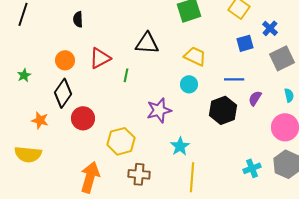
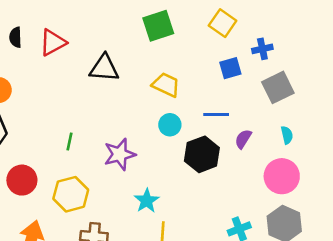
blue cross: (270, 28) -> (262, 49), turned 35
red triangle: (100, 58) -> (53, 42), moved
green line: (126, 75) -> (70, 141), moved
cyan circle: (189, 84) -> (170, 125), moved
red circle: (83, 118) -> (22, 180), moved

